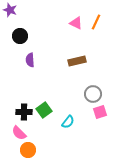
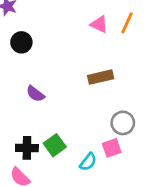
purple semicircle: (30, 60) -> (35, 94), moved, turned -48
pink square: (100, 112) -> (112, 148), moved

